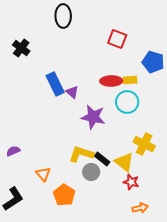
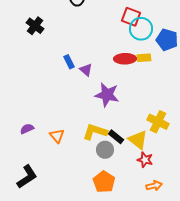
blue rectangle: (55, 84) -> (69, 62), size x0.6
cyan circle: (127, 102) -> (141, 29), moved
orange triangle: (43, 174) -> (57, 136), moved
orange pentagon: (64, 195) -> (104, 182), moved

